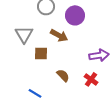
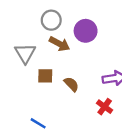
brown arrow: (59, 35) -> (60, 44), moved
brown semicircle: (63, 75) -> (71, 84), moved

